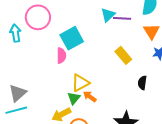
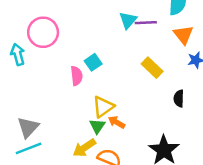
cyan square: (72, 38) -> (93, 62), moved, size x0.6

